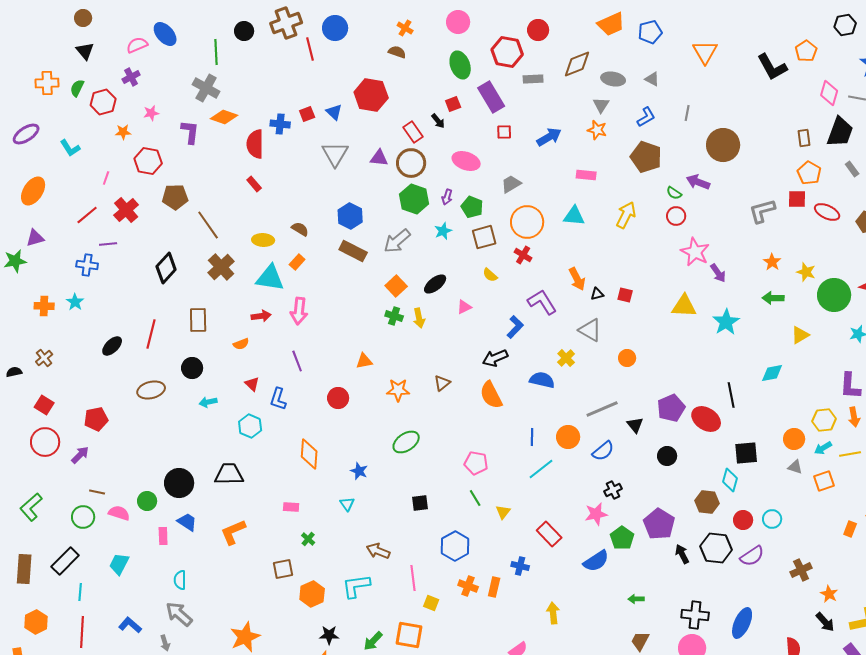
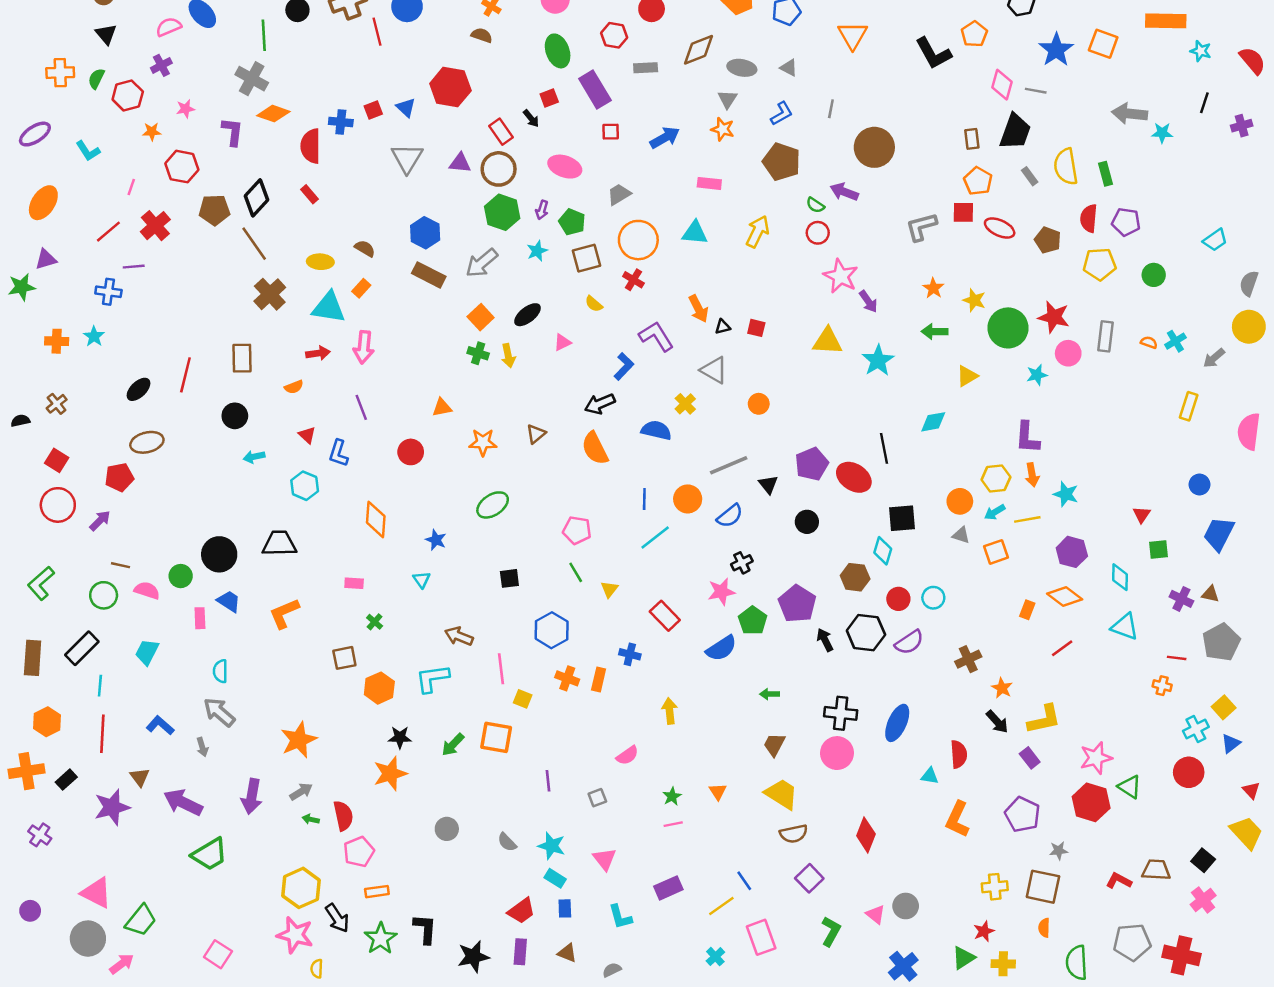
red hexagon: (507, 52) -> (614, 35), size x0.7
black diamond: (166, 268) -> (257, 198), moved
brown ellipse: (151, 390) -> (147, 442), moved

